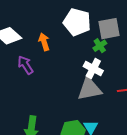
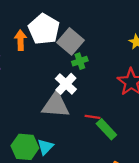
white pentagon: (77, 22) -> (44, 29), moved
gray square: (109, 29) -> (70, 41), moved, turned 35

